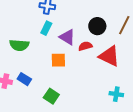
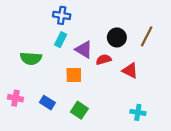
red triangle: (109, 56) -> (130, 71), size x0.7
blue rectangle: (24, 79) -> (47, 103), moved
green square: (51, 96) -> (79, 110), moved

